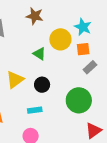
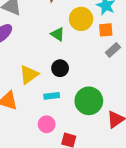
yellow triangle: (15, 80) -> (29, 75), moved
green circle: (79, 100) -> (89, 101), moved

